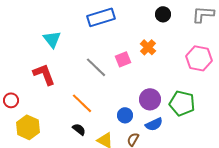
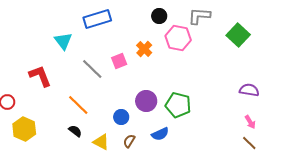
cyan triangle: (52, 39) -> (63, 41), moved
pink hexagon: (199, 58) -> (178, 38), moved
blue semicircle: (154, 124) -> (160, 134), moved

